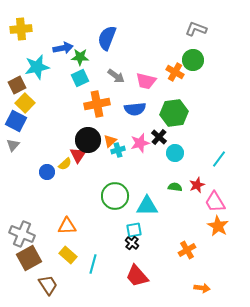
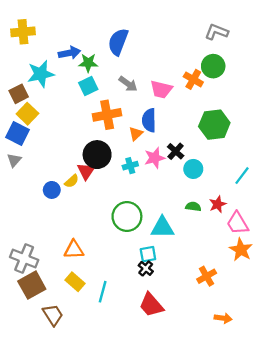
blue semicircle: (135, 109) -> (149, 120), turned 95
green hexagon: (174, 113) -> (214, 125), moved
orange triangle: (110, 141) -> (136, 134), moved

